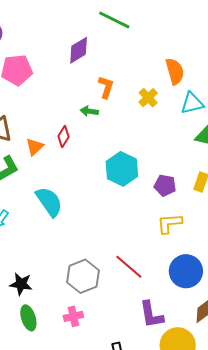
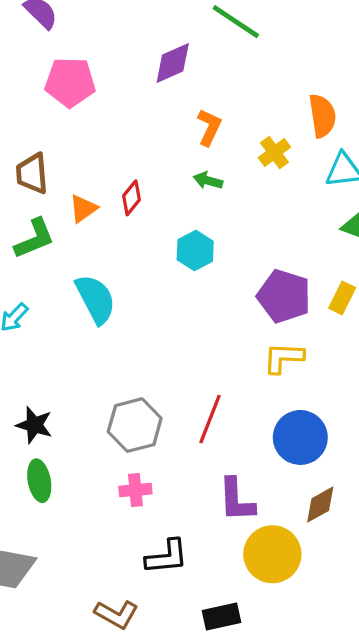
green arrow: (89, 111) -> (208, 181), moved
cyan hexagon: (122, 169) -> (195, 250), moved, size x0.7
purple pentagon: (165, 185) -> (284, 296), size x1.5
red line: (129, 267) -> (210, 419), turned 64
pink cross: (73, 316) -> (135, 490), moved

